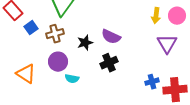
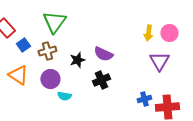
orange triangle: (26, 74) -> (18, 75), moved

